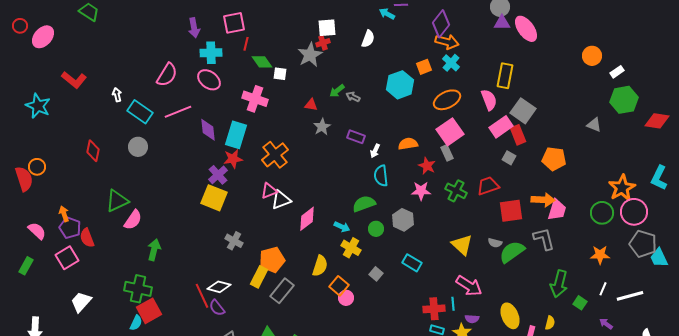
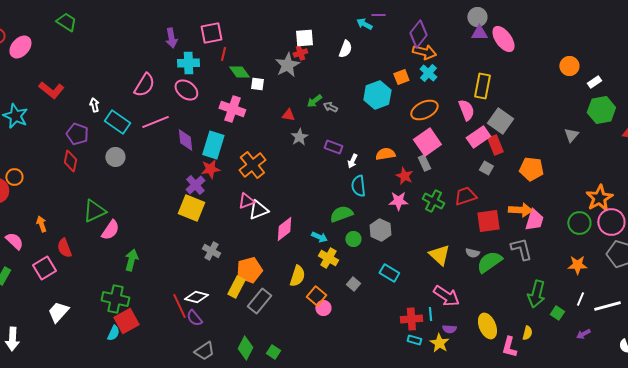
gray triangle: (594, 125) -> (571, 135), turned 49
purple pentagon: (70, 228) -> (77, 134), moved
purple arrow: (606, 324) -> (583, 334), turned -64

